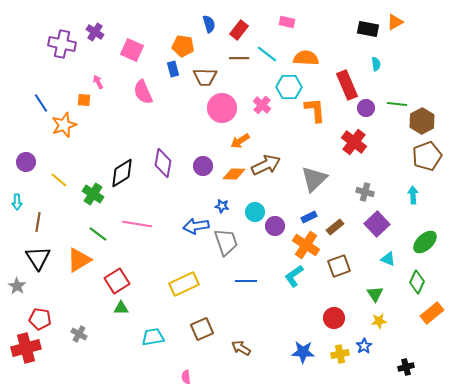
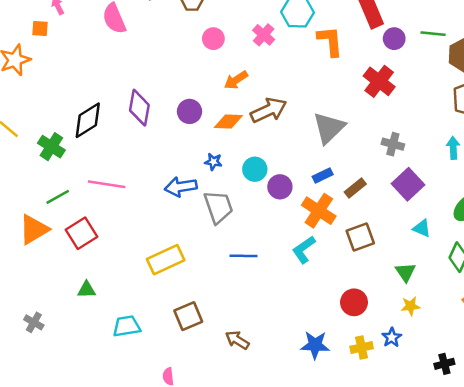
pink circle: (222, 108) -> (213, 39), size x0.6
green line: (98, 234) -> (58, 197), turned -66
red square: (117, 281) -> (82, 233), moved

